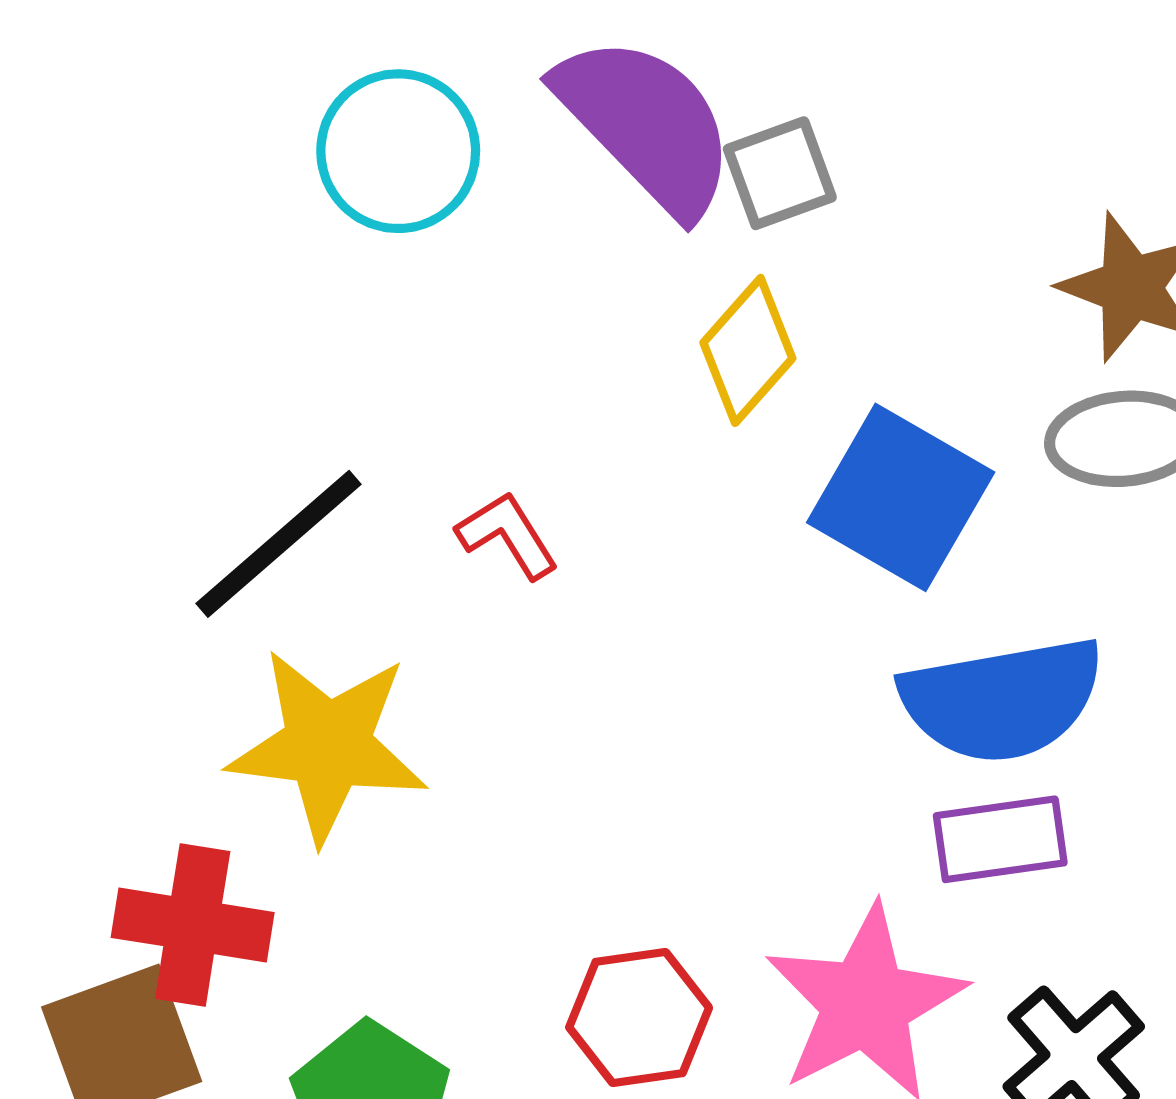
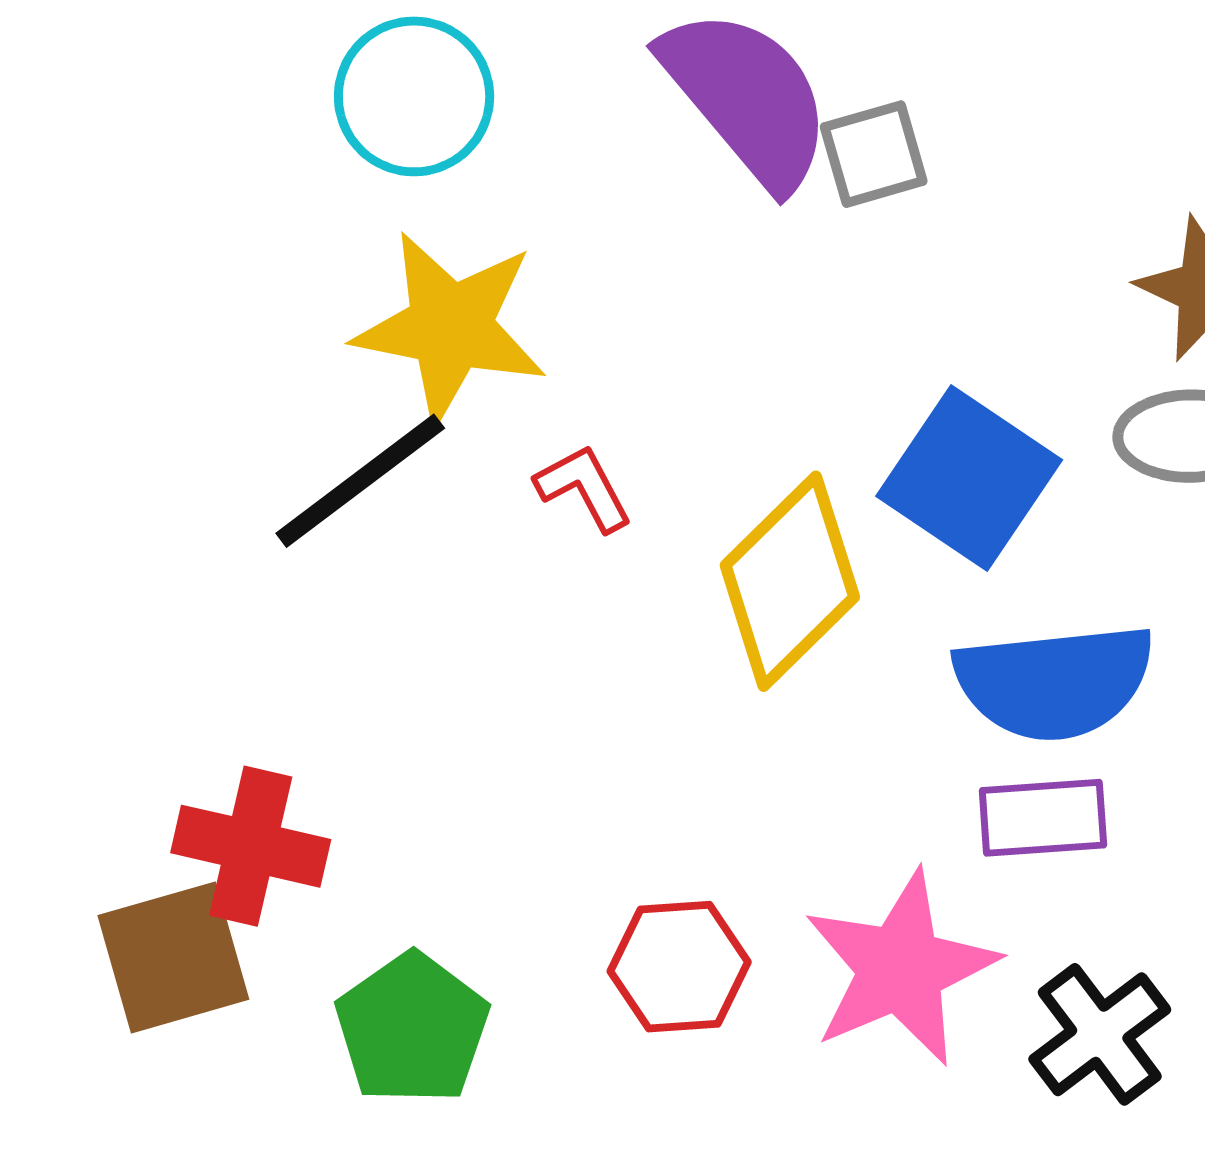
cyan circle: (398, 151) -> (414, 96), moved
yellow diamond: (748, 350) -> (790, 581), moved, size x1.5
yellow star: (328, 746) -> (450, 327), moved

